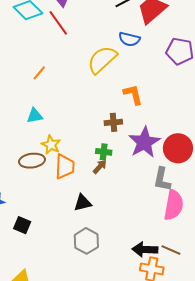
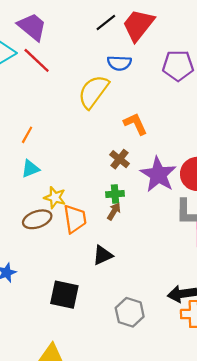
orange line: (39, 73) -> (27, 135), moved
brown cross: (113, 122) -> (120, 159), turned -36
black square: (22, 225) -> (64, 295), moved, size x1.5
gray hexagon: (86, 241) -> (130, 312), moved

